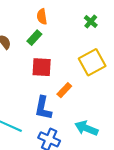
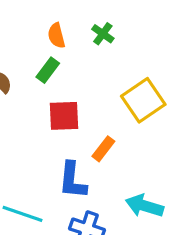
green cross: (91, 22) -> (103, 34), moved

